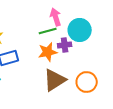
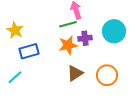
cyan circle: (80, 30) -> (114, 31), moved
brown triangle: (55, 80) -> (75, 73), size x0.7

